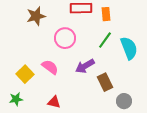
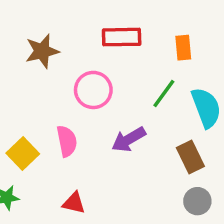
orange rectangle: (106, 14) -> (183, 48), moved
pink semicircle: (50, 67) -> (67, 141), turned 42
brown rectangle: (105, 82) -> (190, 157), moved

